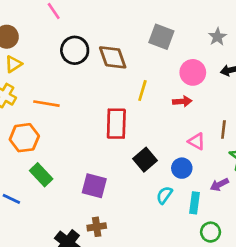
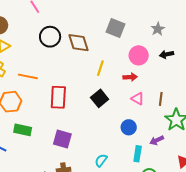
red rectangle: (116, 124) -> (58, 97), moved
pink triangle: (197, 141) -> (138, 99), moved
black square: (145, 160) -> (100, 98), moved
green rectangle: (41, 175) -> (23, 130), turned -36
cyan semicircle: (164, 195) -> (101, 160), moved

